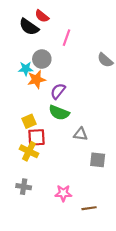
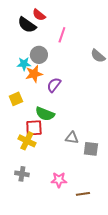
green semicircle: (59, 113) -> (45, 114), moved
yellow square: (29, 121) -> (16, 99), moved
gray triangle: (80, 134) -> (72, 138), moved

